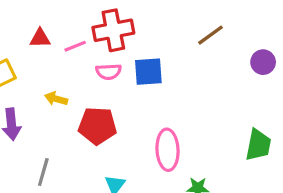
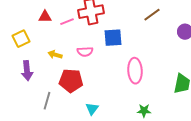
pink semicircle: (109, 72) -> (85, 52), moved
red pentagon: (97, 126) -> (71, 81), moved
pink ellipse: (168, 150) -> (135, 71), moved

